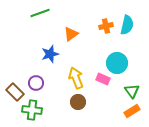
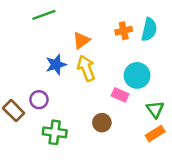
yellow arrow: (76, 78) -> (86, 68), moved
brown circle: (78, 102) -> (102, 123), moved
green cross: (32, 110) -> (55, 132), moved

